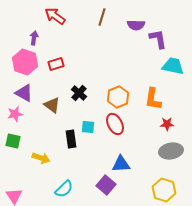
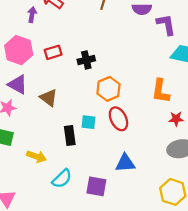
purple arrow: (34, 38) -> (32, 15), moved
black cross: (79, 93) -> (86, 60), moved, turned 35
orange hexagon: (118, 97) -> (108, 89), moved
purple square: (106, 185) -> (96, 186), moved, turned -30
cyan semicircle: (64, 189) -> (62, 179), moved

